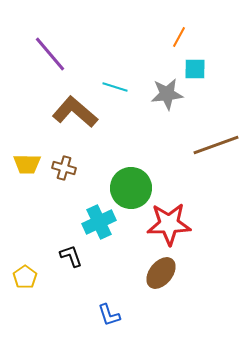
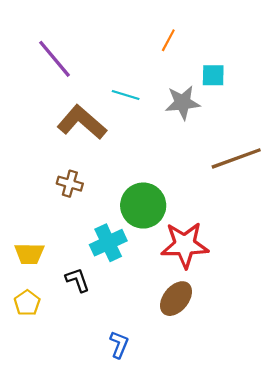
orange line: (179, 37) -> (168, 40), moved
yellow trapezoid: (27, 164) -> (29, 254), moved
blue L-shape: (109, 315) -> (119, 345), turned -140

